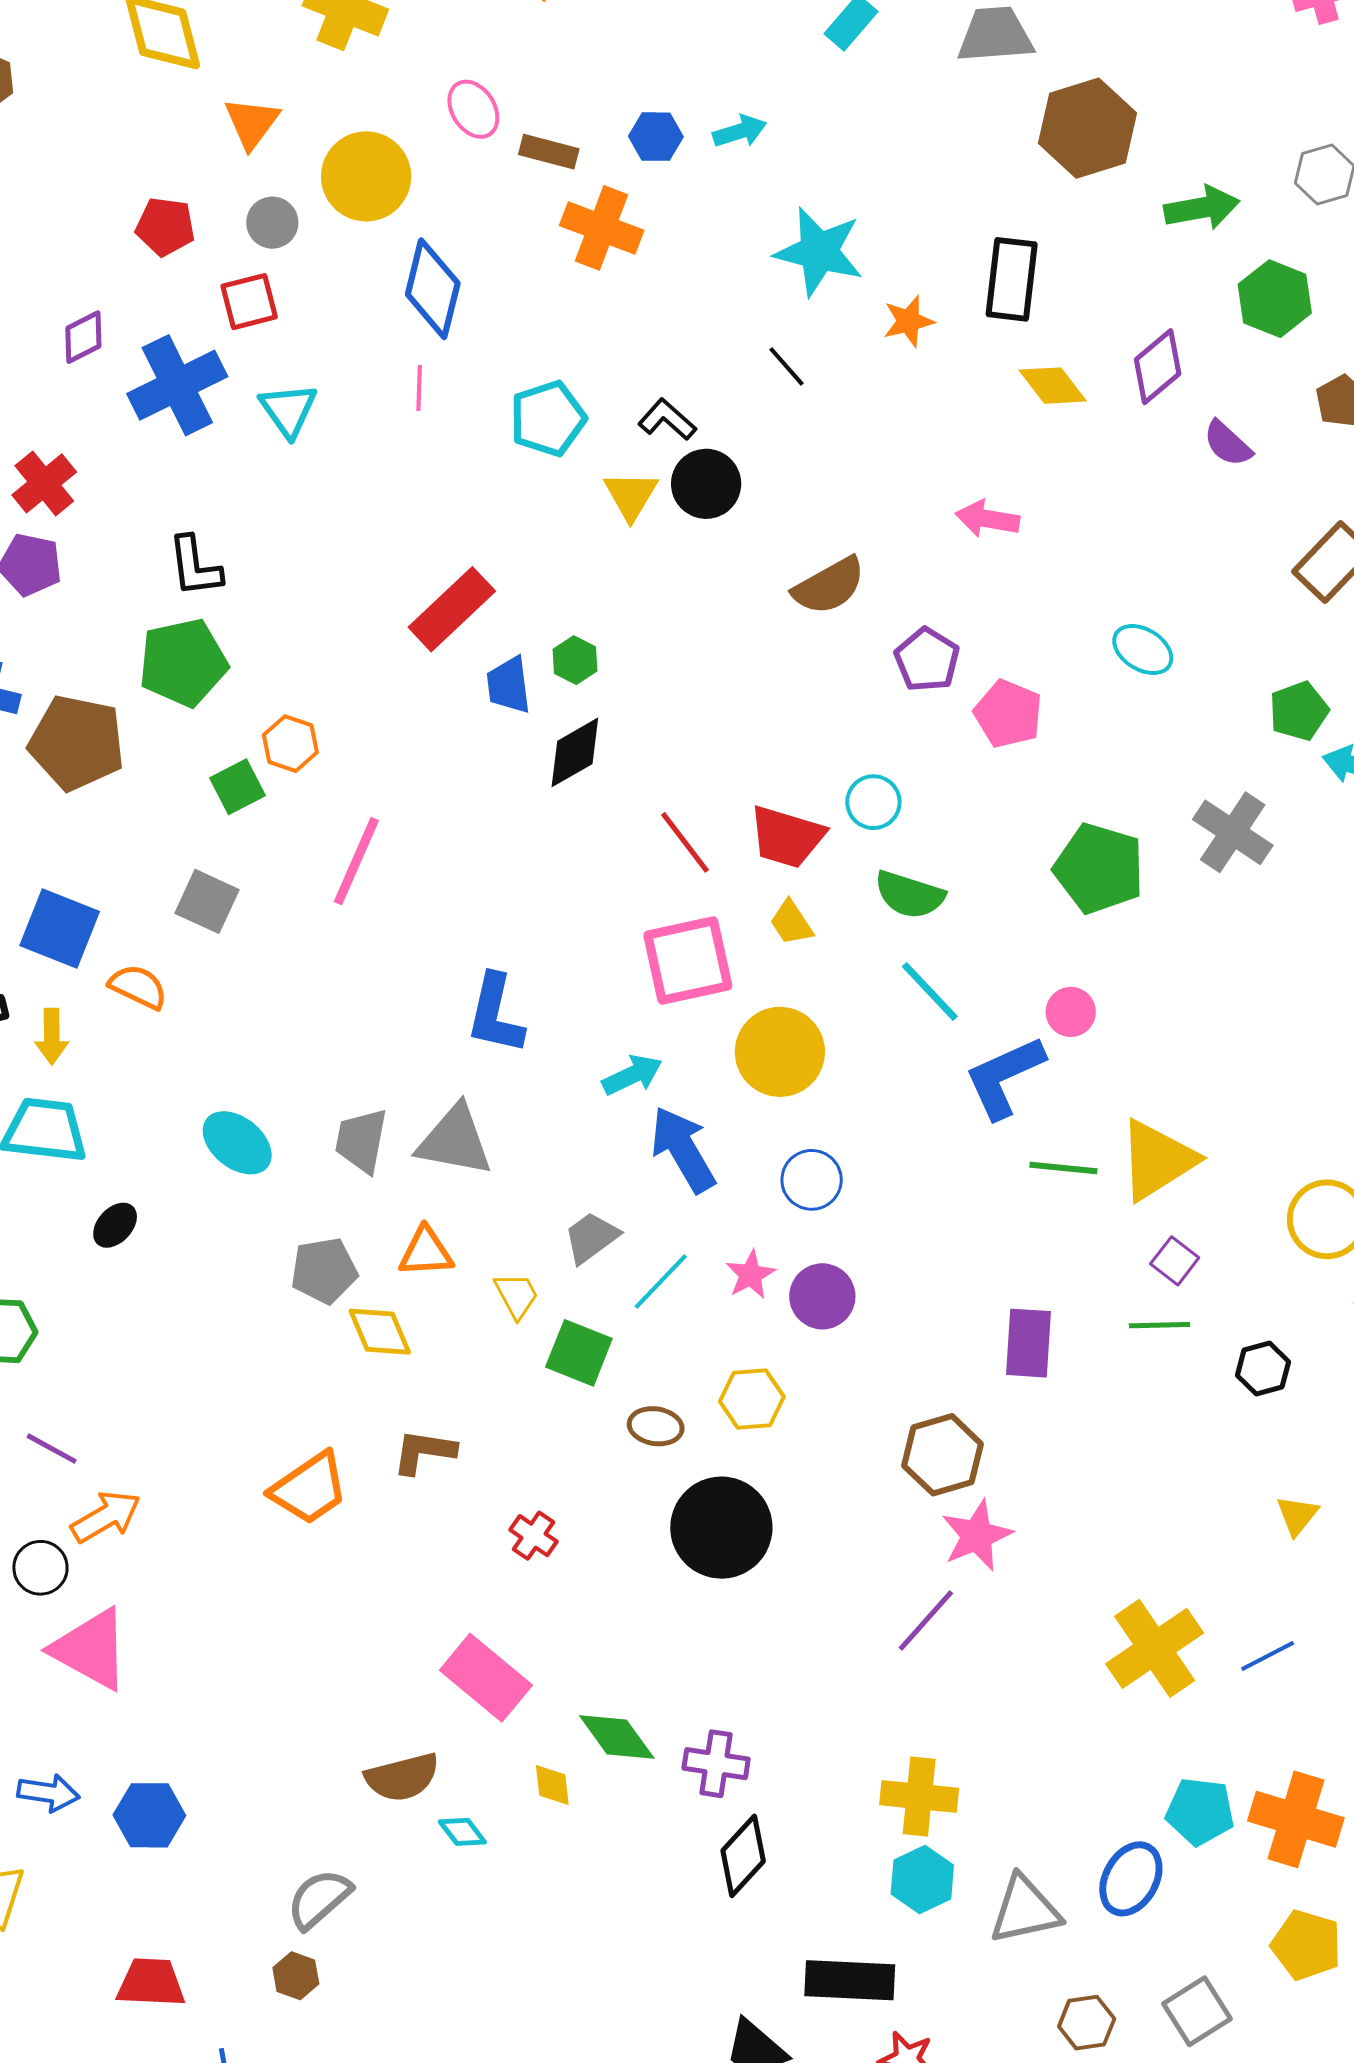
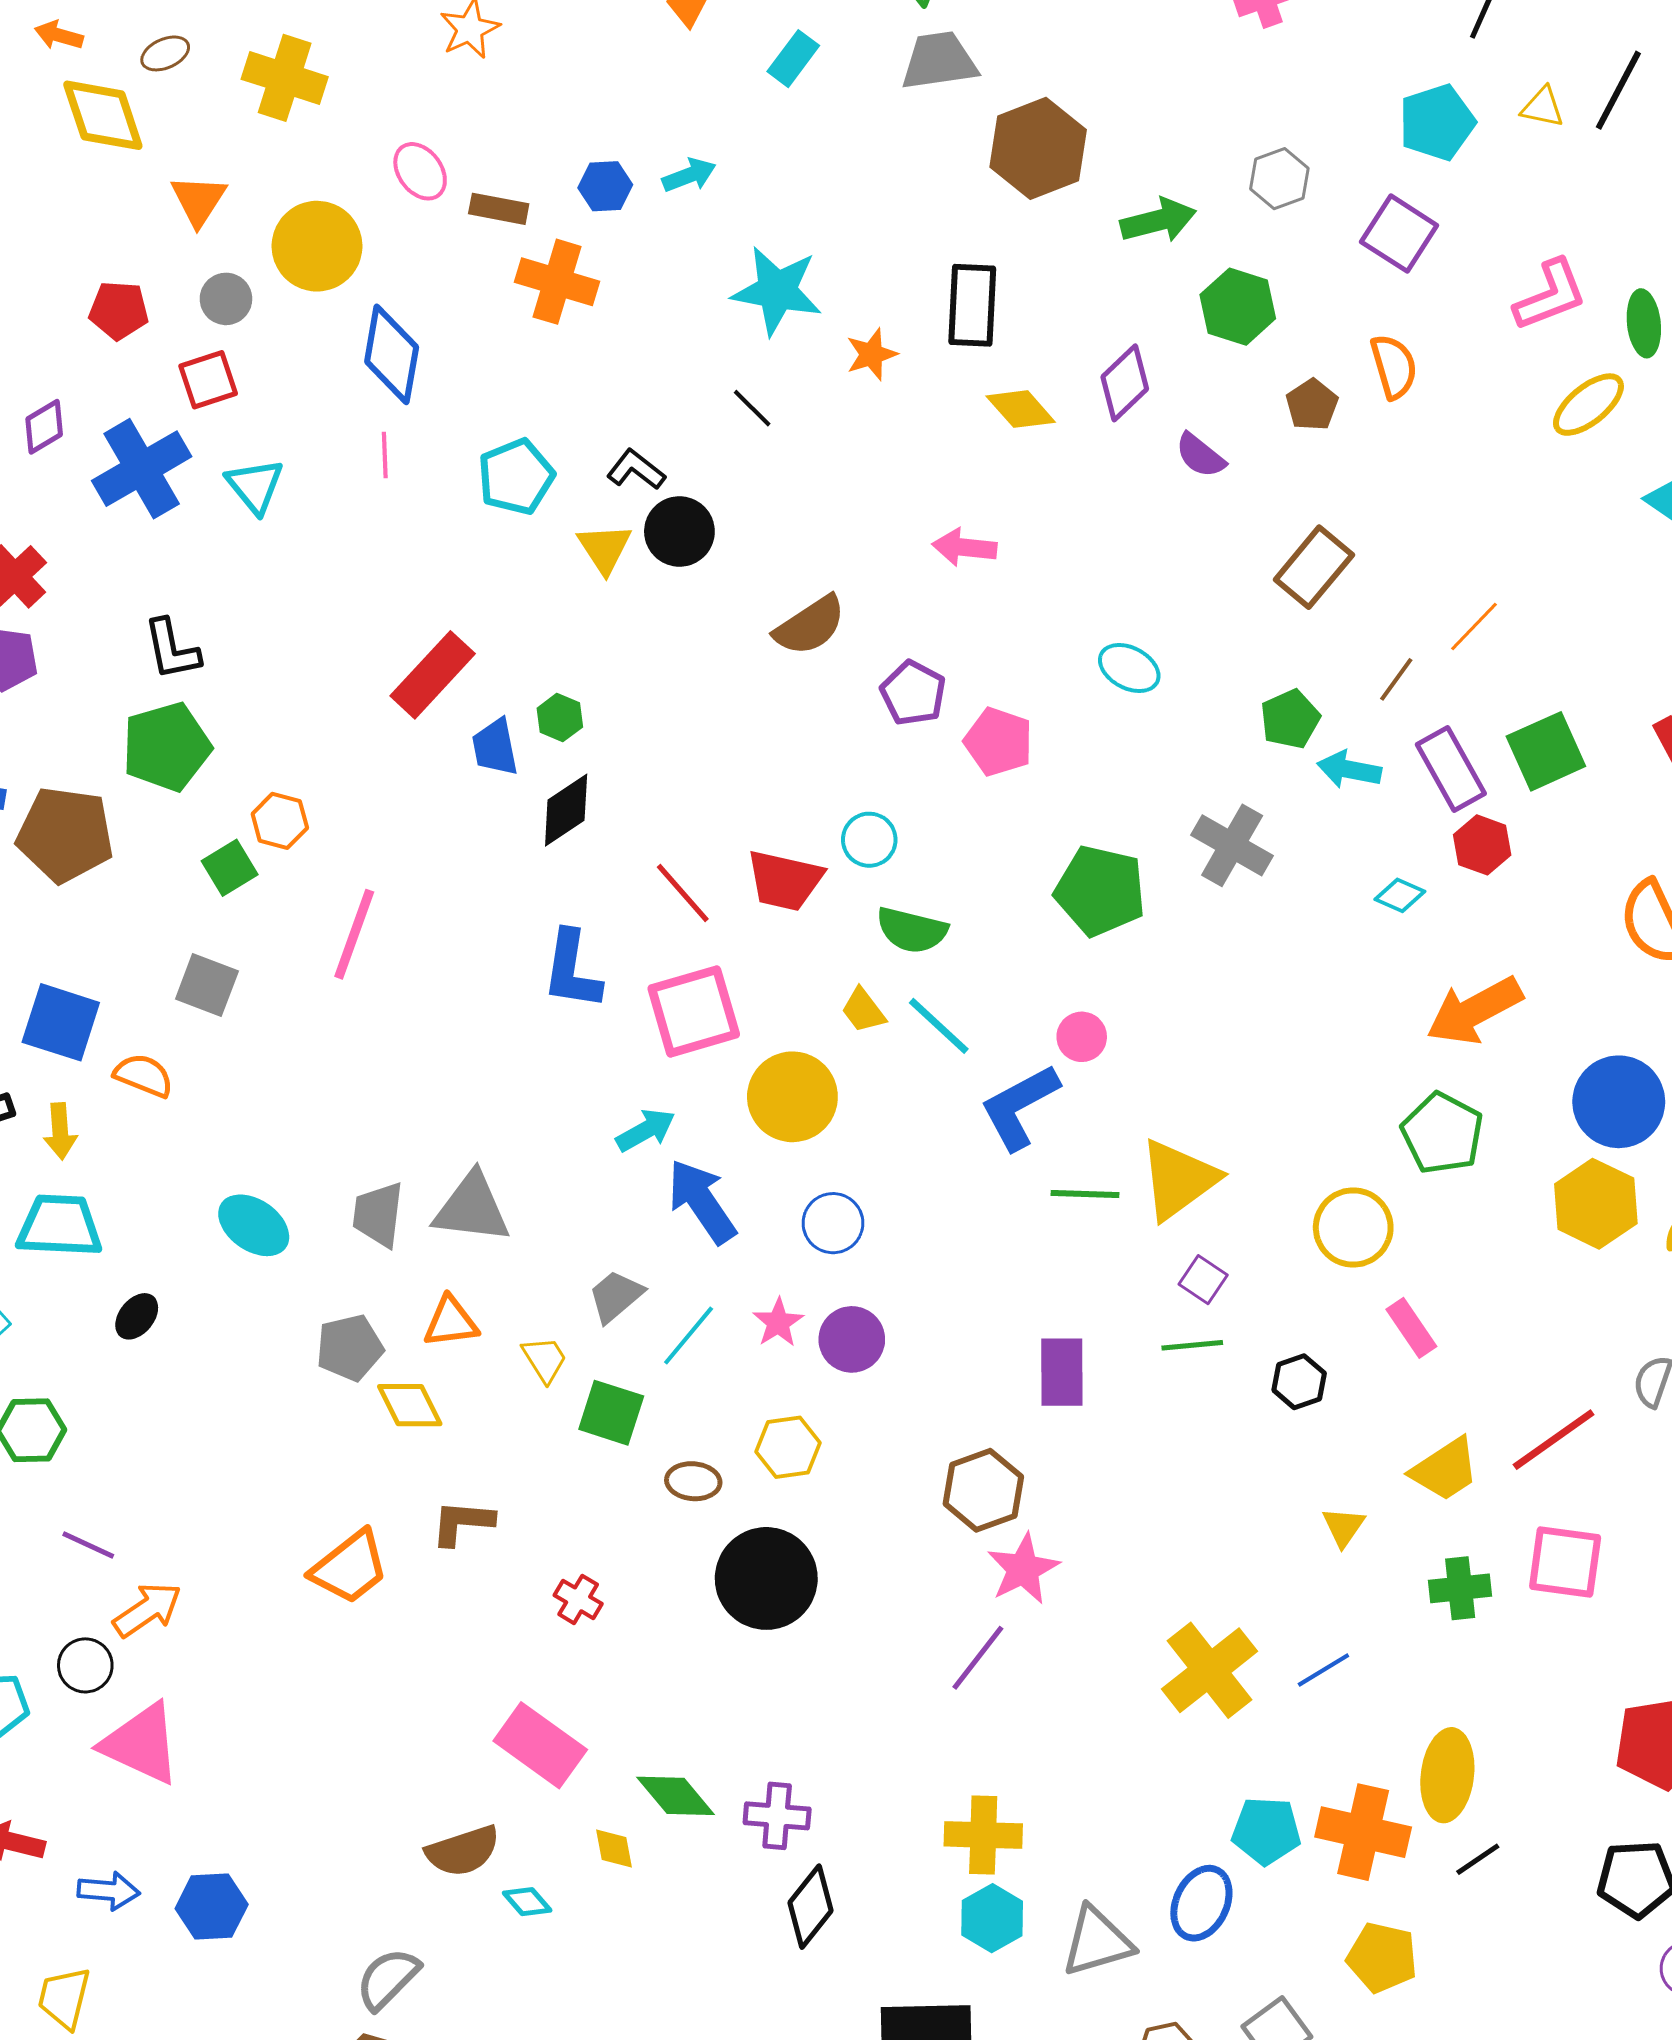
yellow trapezoid: (791, 923) -> (863, 1010), moved
blue L-shape: (495, 1014) -> (572, 970), moved

